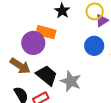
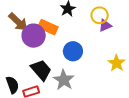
blue circle: (94, 46) -> (73, 51), moved
brown arrow: (20, 66) -> (18, 22), moved

